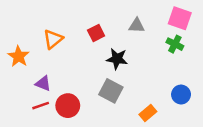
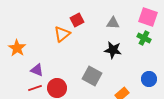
red square: (96, 33) -> (77, 20), moved
orange triangle: (53, 39) -> (62, 34), moved
black star: (117, 59) -> (113, 50), moved

